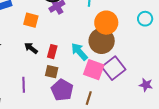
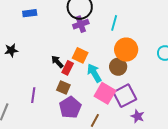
orange square: (31, 20) -> (80, 55), moved
brown circle: (102, 41) -> (118, 67), size x0.7
black arrow: (31, 48) -> (57, 62), moved
purple star: (146, 85) -> (138, 116), moved

